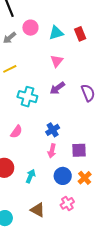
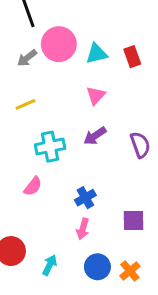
pink circle: (30, 28) -> (59, 44), size x1.5
cyan cross: (27, 97) -> (50, 147), turned -30
pink semicircle: (16, 132) -> (33, 186), moved
purple square: (79, 150) -> (133, 220), moved

